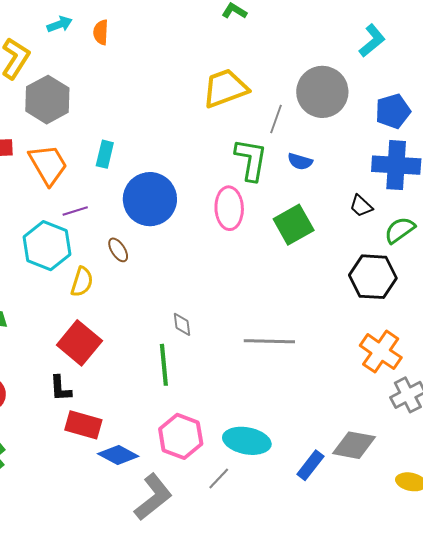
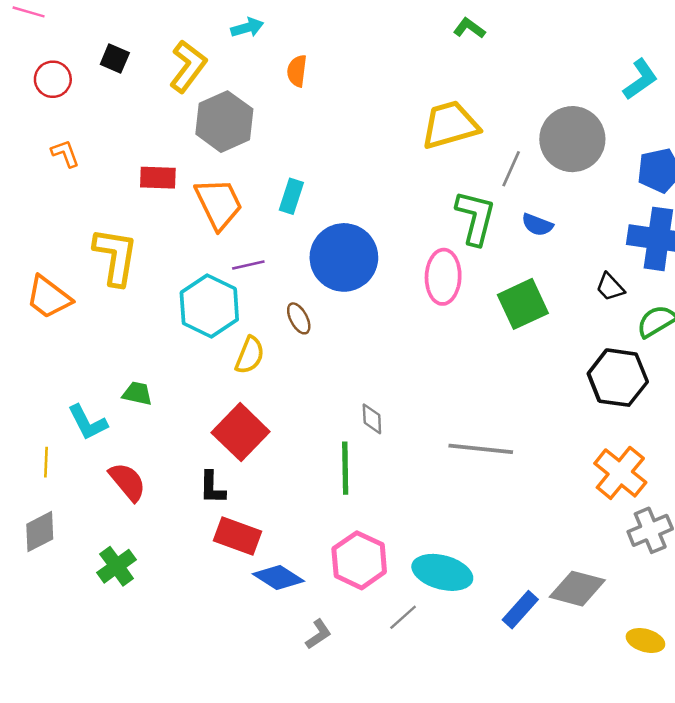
orange semicircle: (101, 32) -> (297, 71), moved
gray L-shape: (153, 497) -> (318, 634), size x0.5

